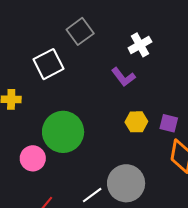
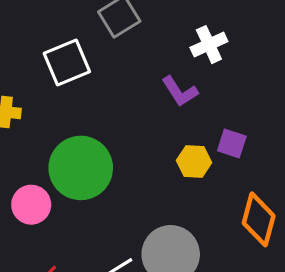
purple square: (169, 123) -> (232, 144), moved

